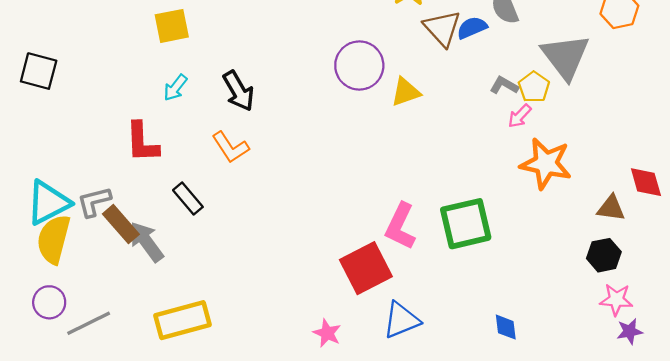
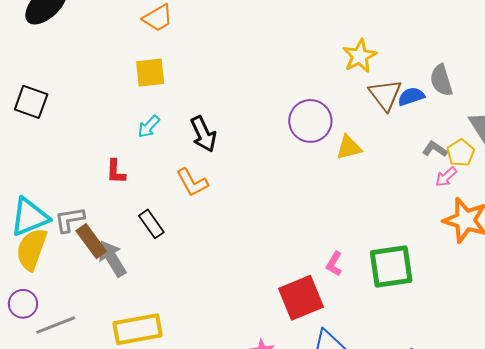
red L-shape: (142, 142) -> (116, 172), size x0.7
pink L-shape: (400, 226) -> (334, 264), size x0.6

